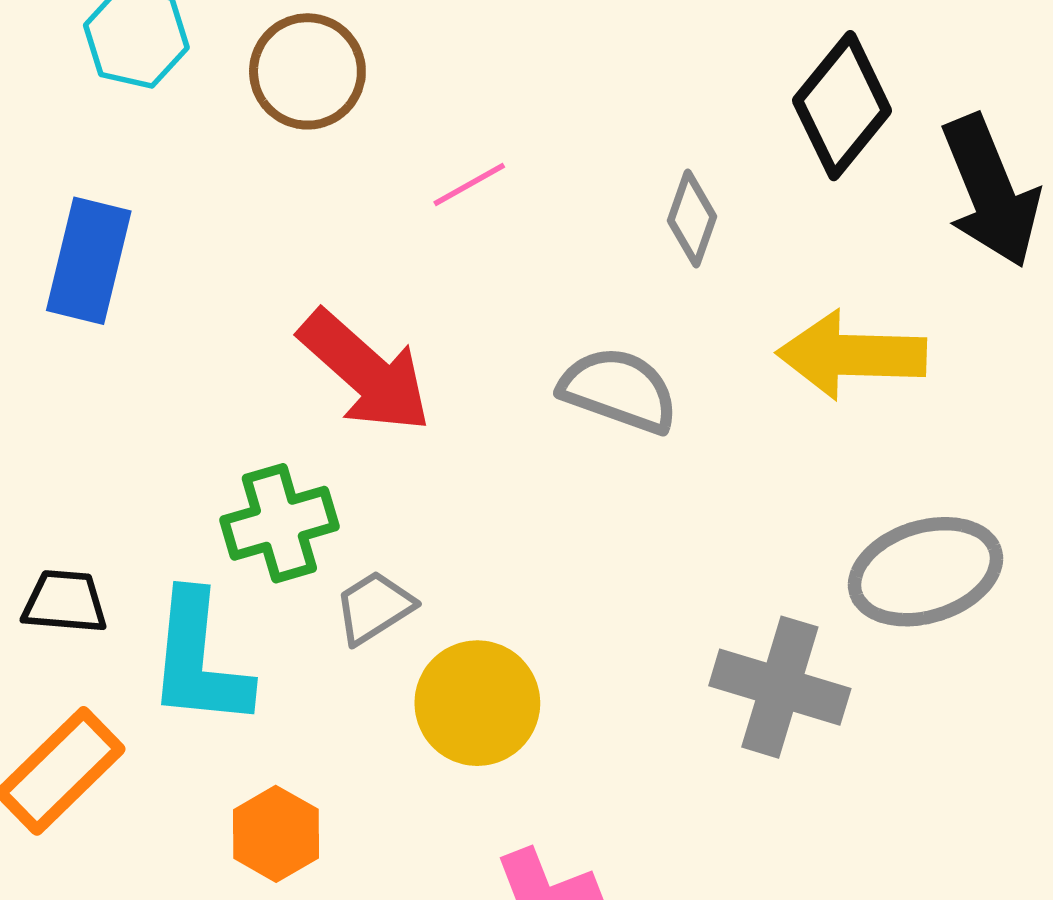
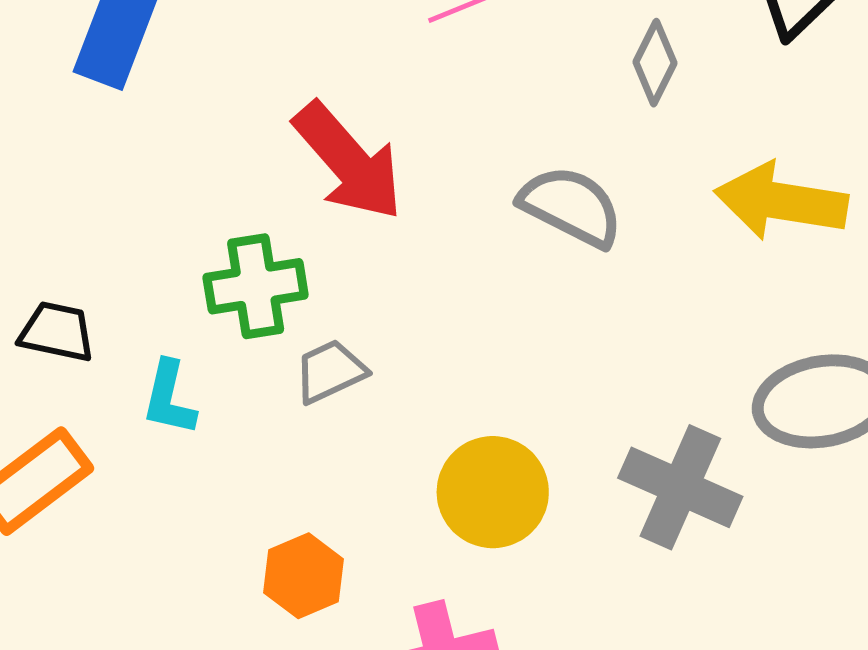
cyan L-shape: (199, 660) -> (169, 398), size x0.6
yellow circle: (477, 703) -> (493, 492), moved
orange hexagon: (276, 834) -> (304, 576), moved

